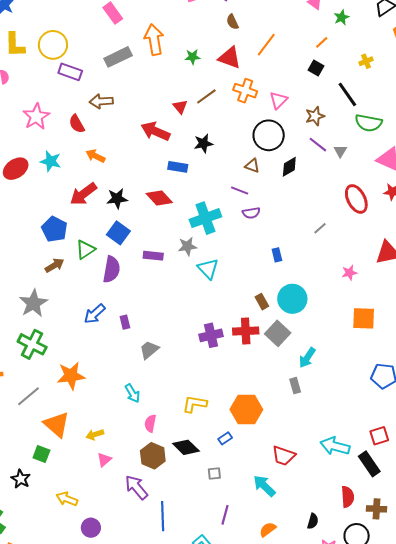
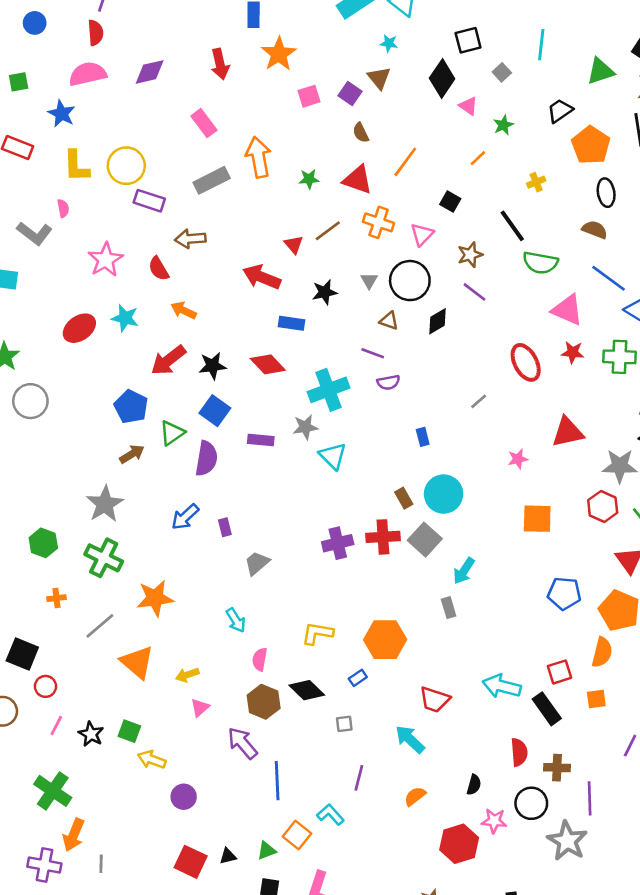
black square: (316, 68) -> (450, 202), moved
gray triangle: (340, 151) -> (369, 281), moved
green square: (41, 454) -> (129, 731), moved

